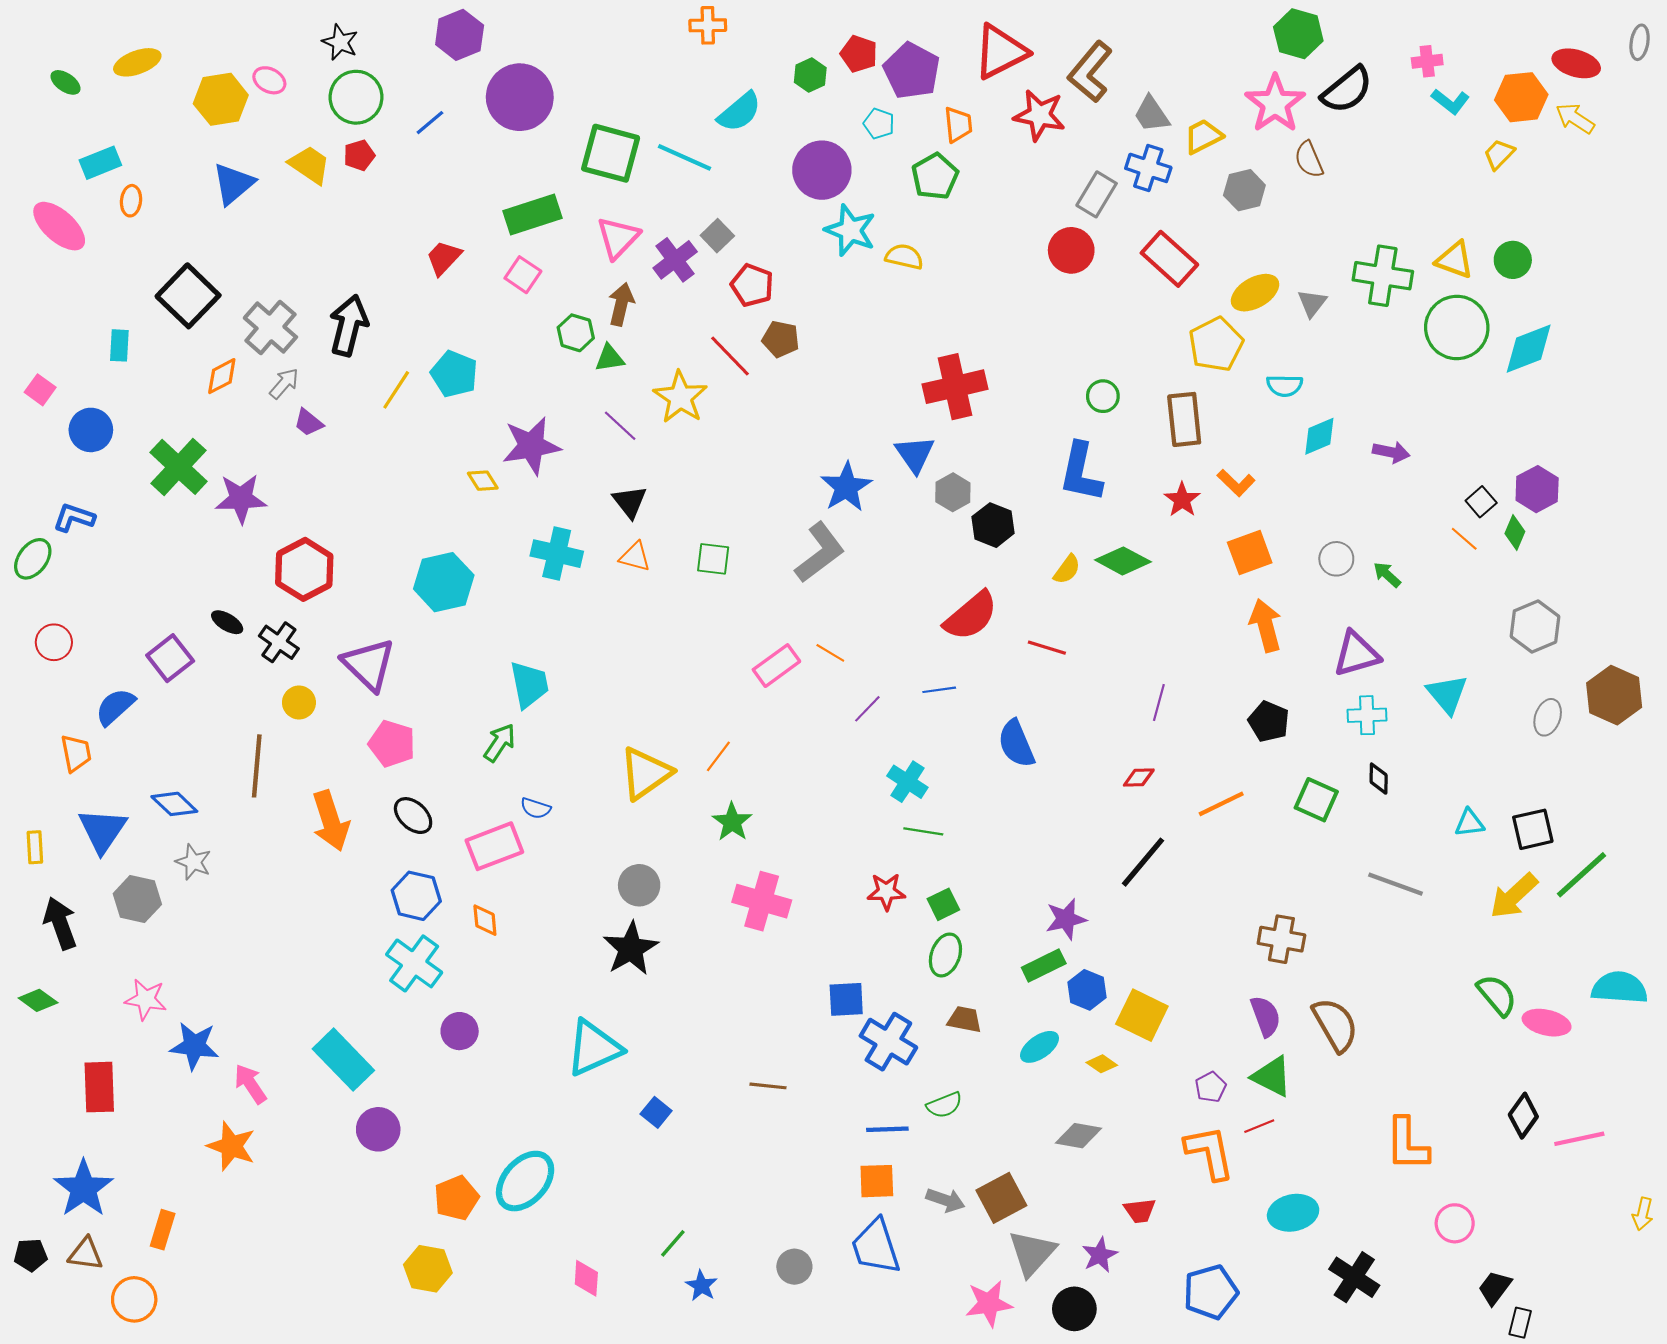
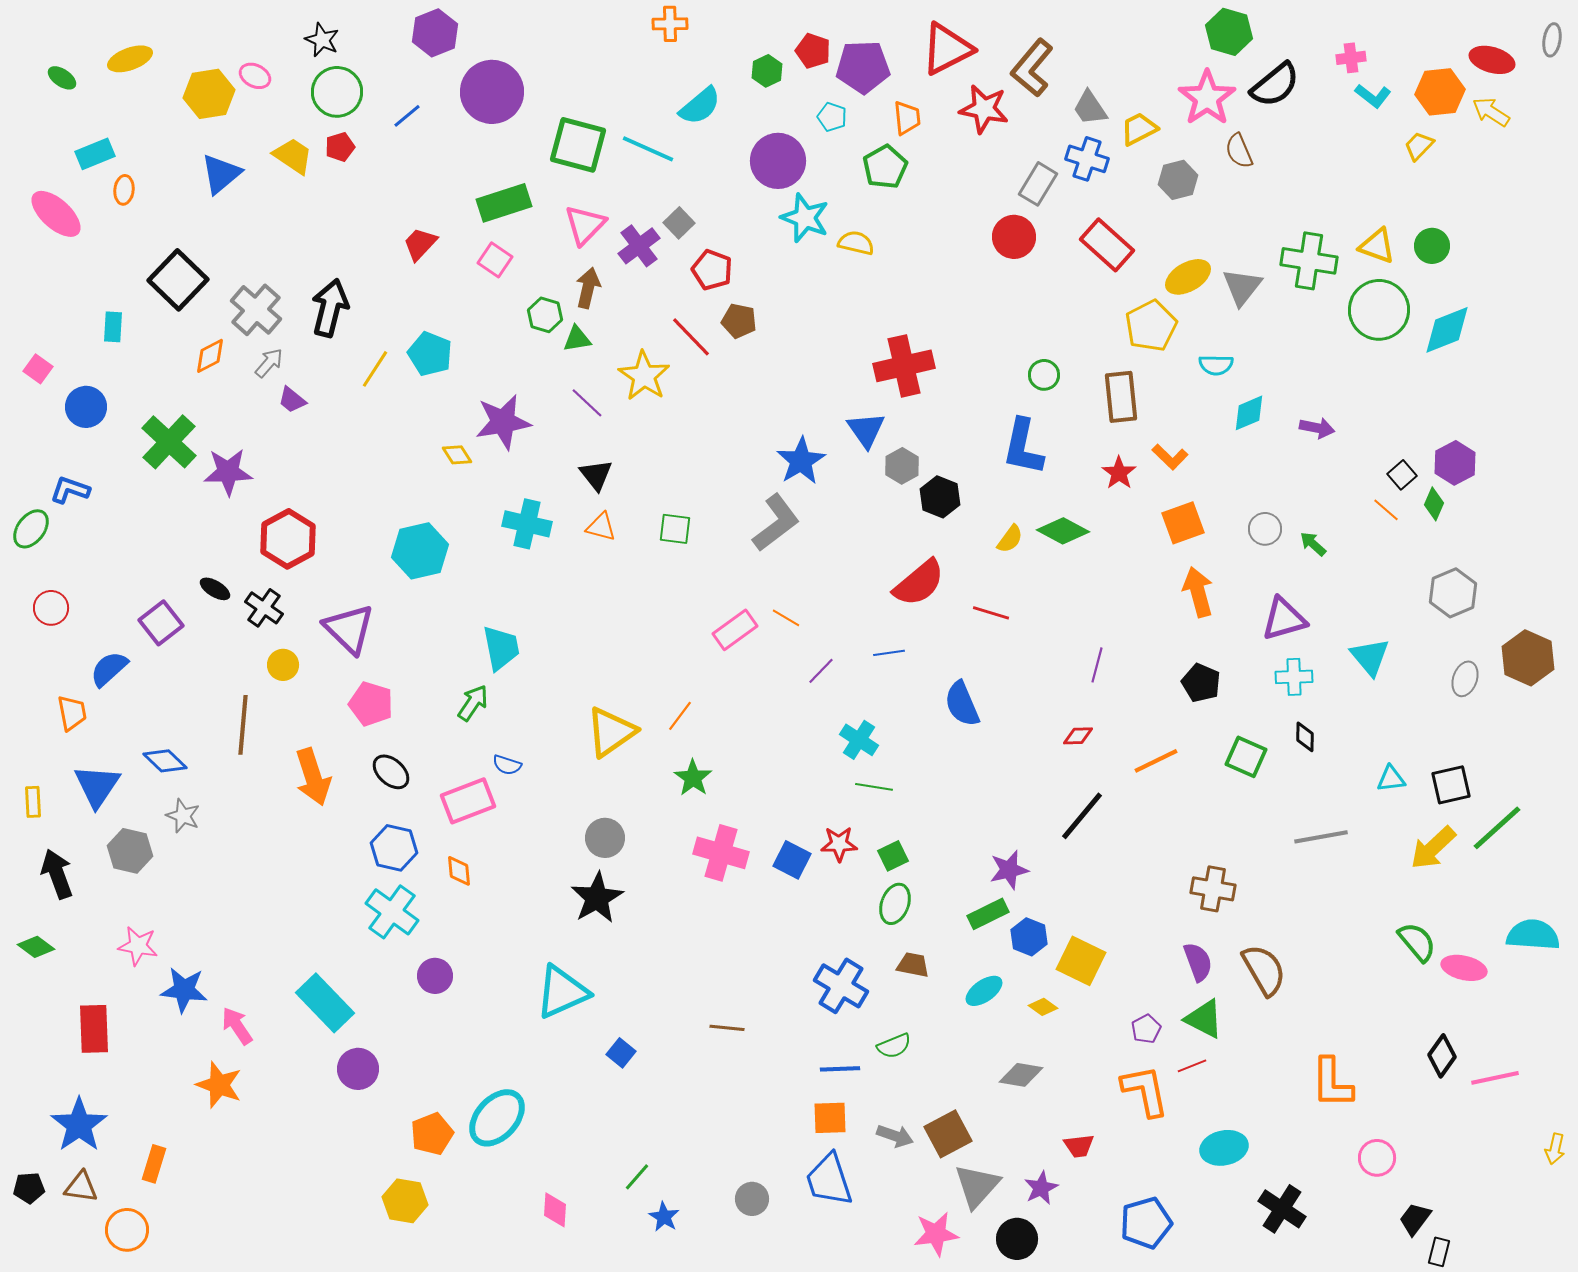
purple pentagon: (912, 71) -> (863, 67), turned -30
gray triangle: (1312, 303) -> (1242, 287), size x1.4
gray line: (1396, 884) -> (1321, 837), turned -30
blue square: (846, 999) -> (792, 860), moved, turned 30

